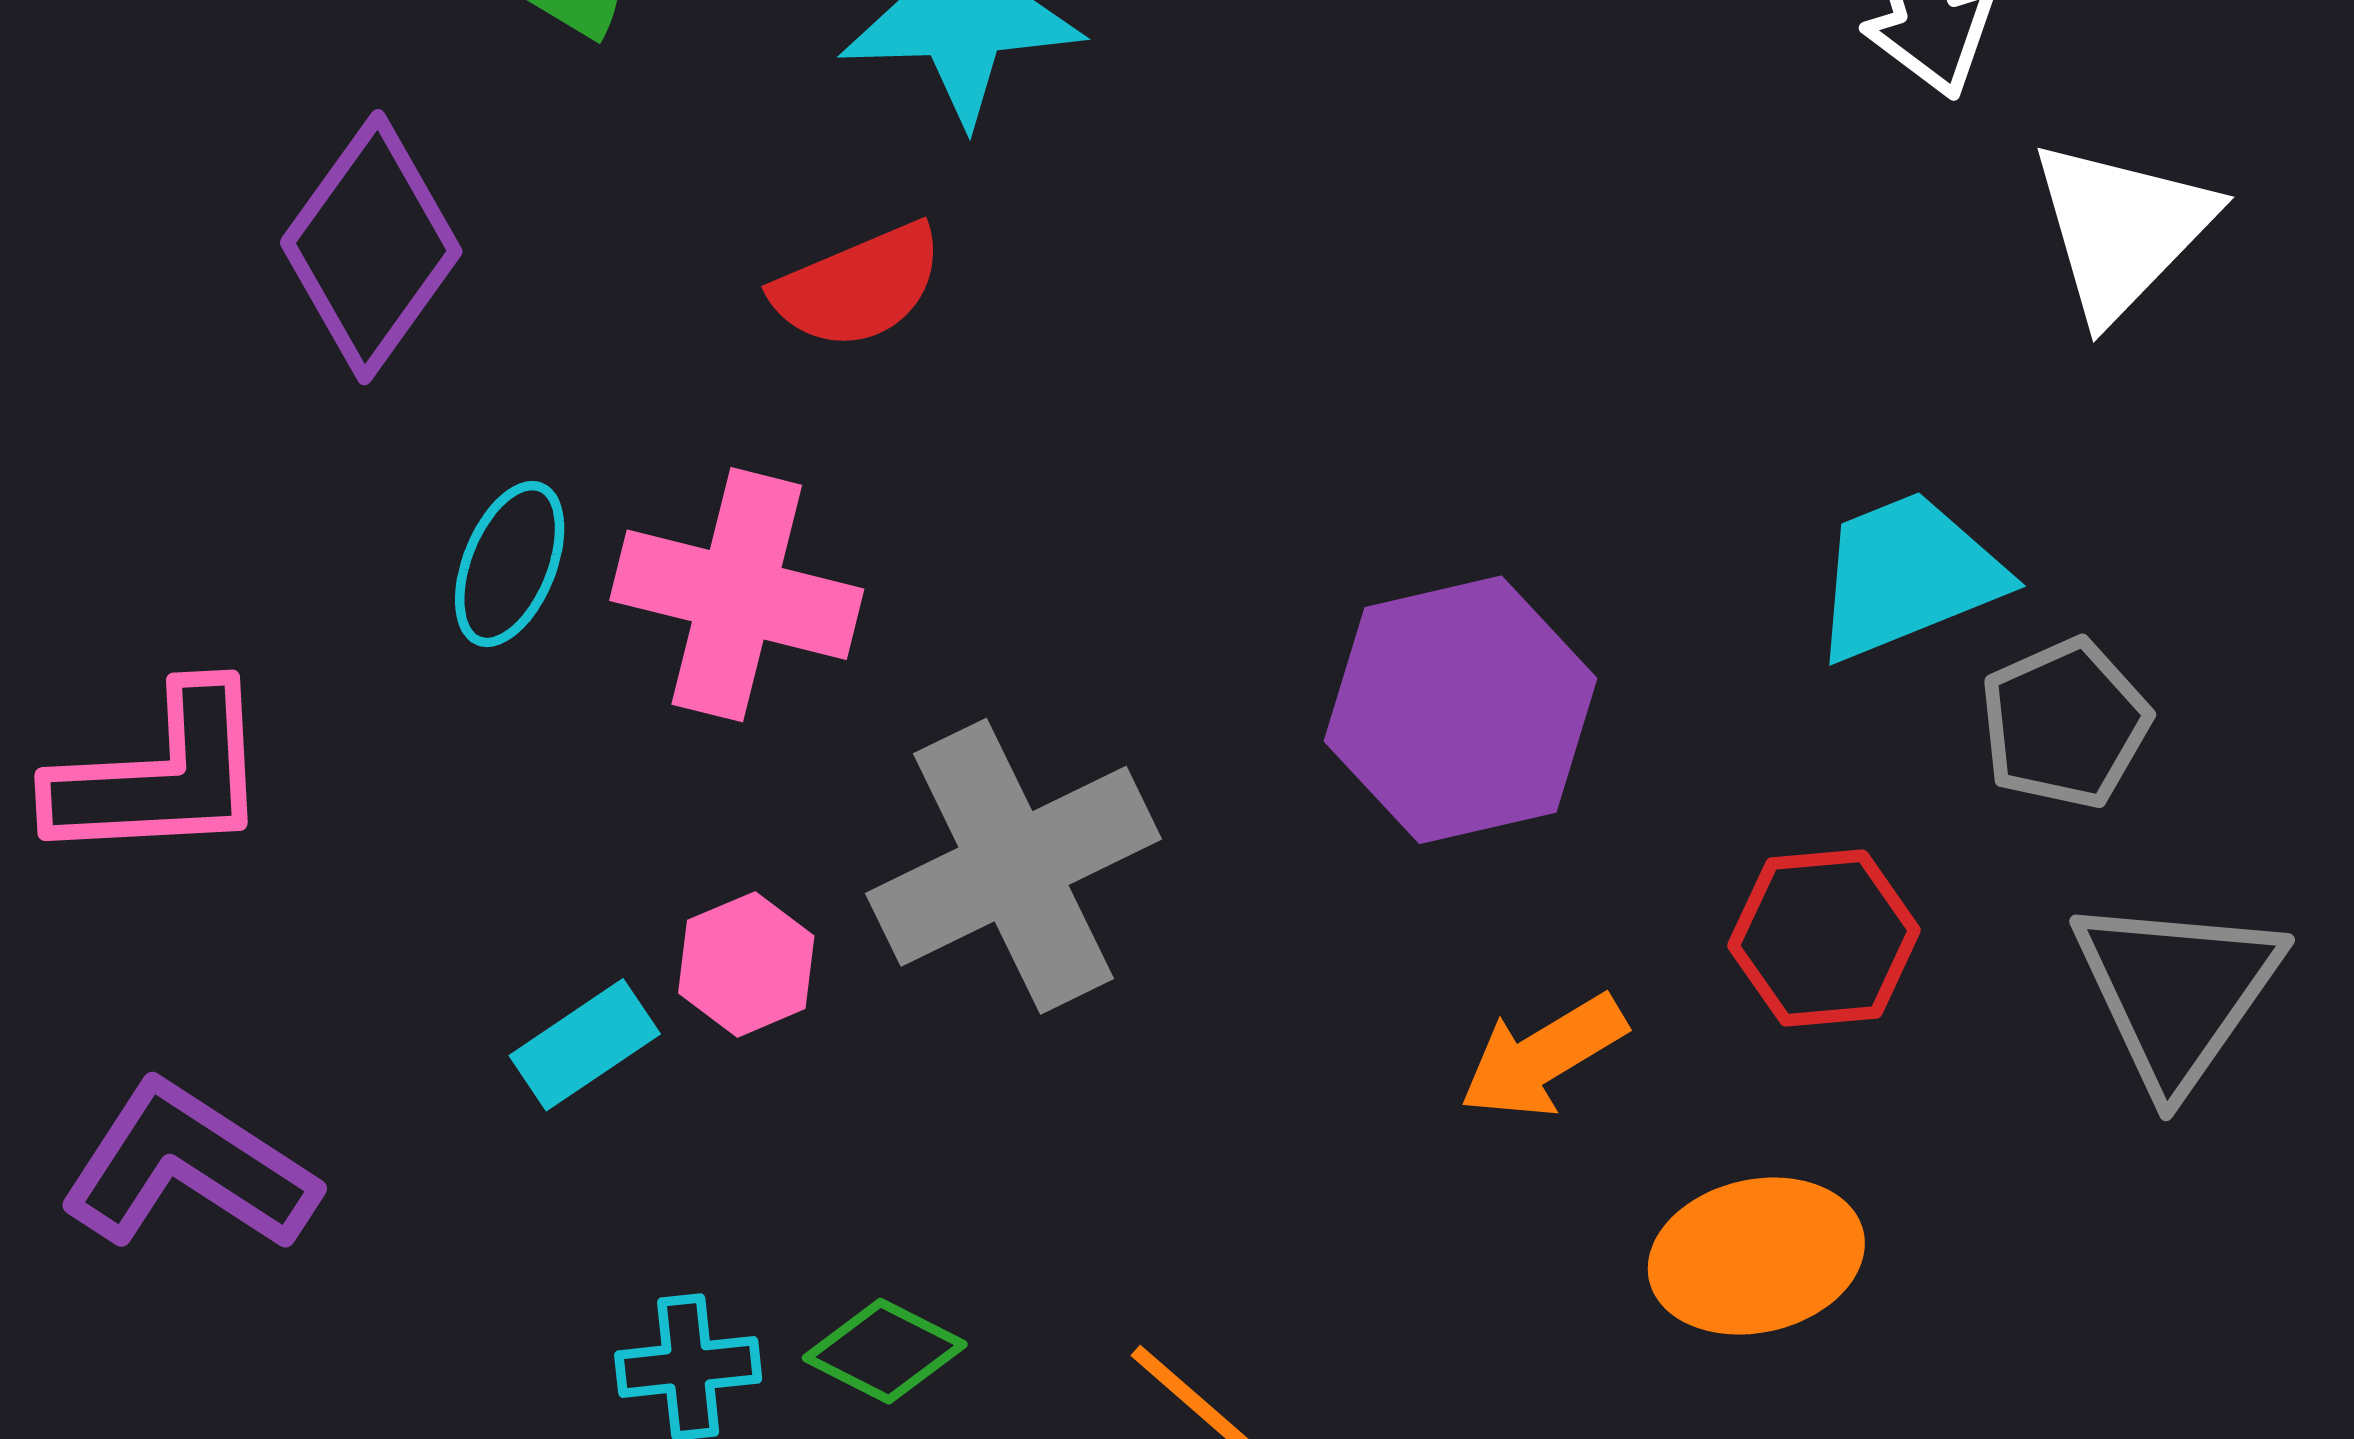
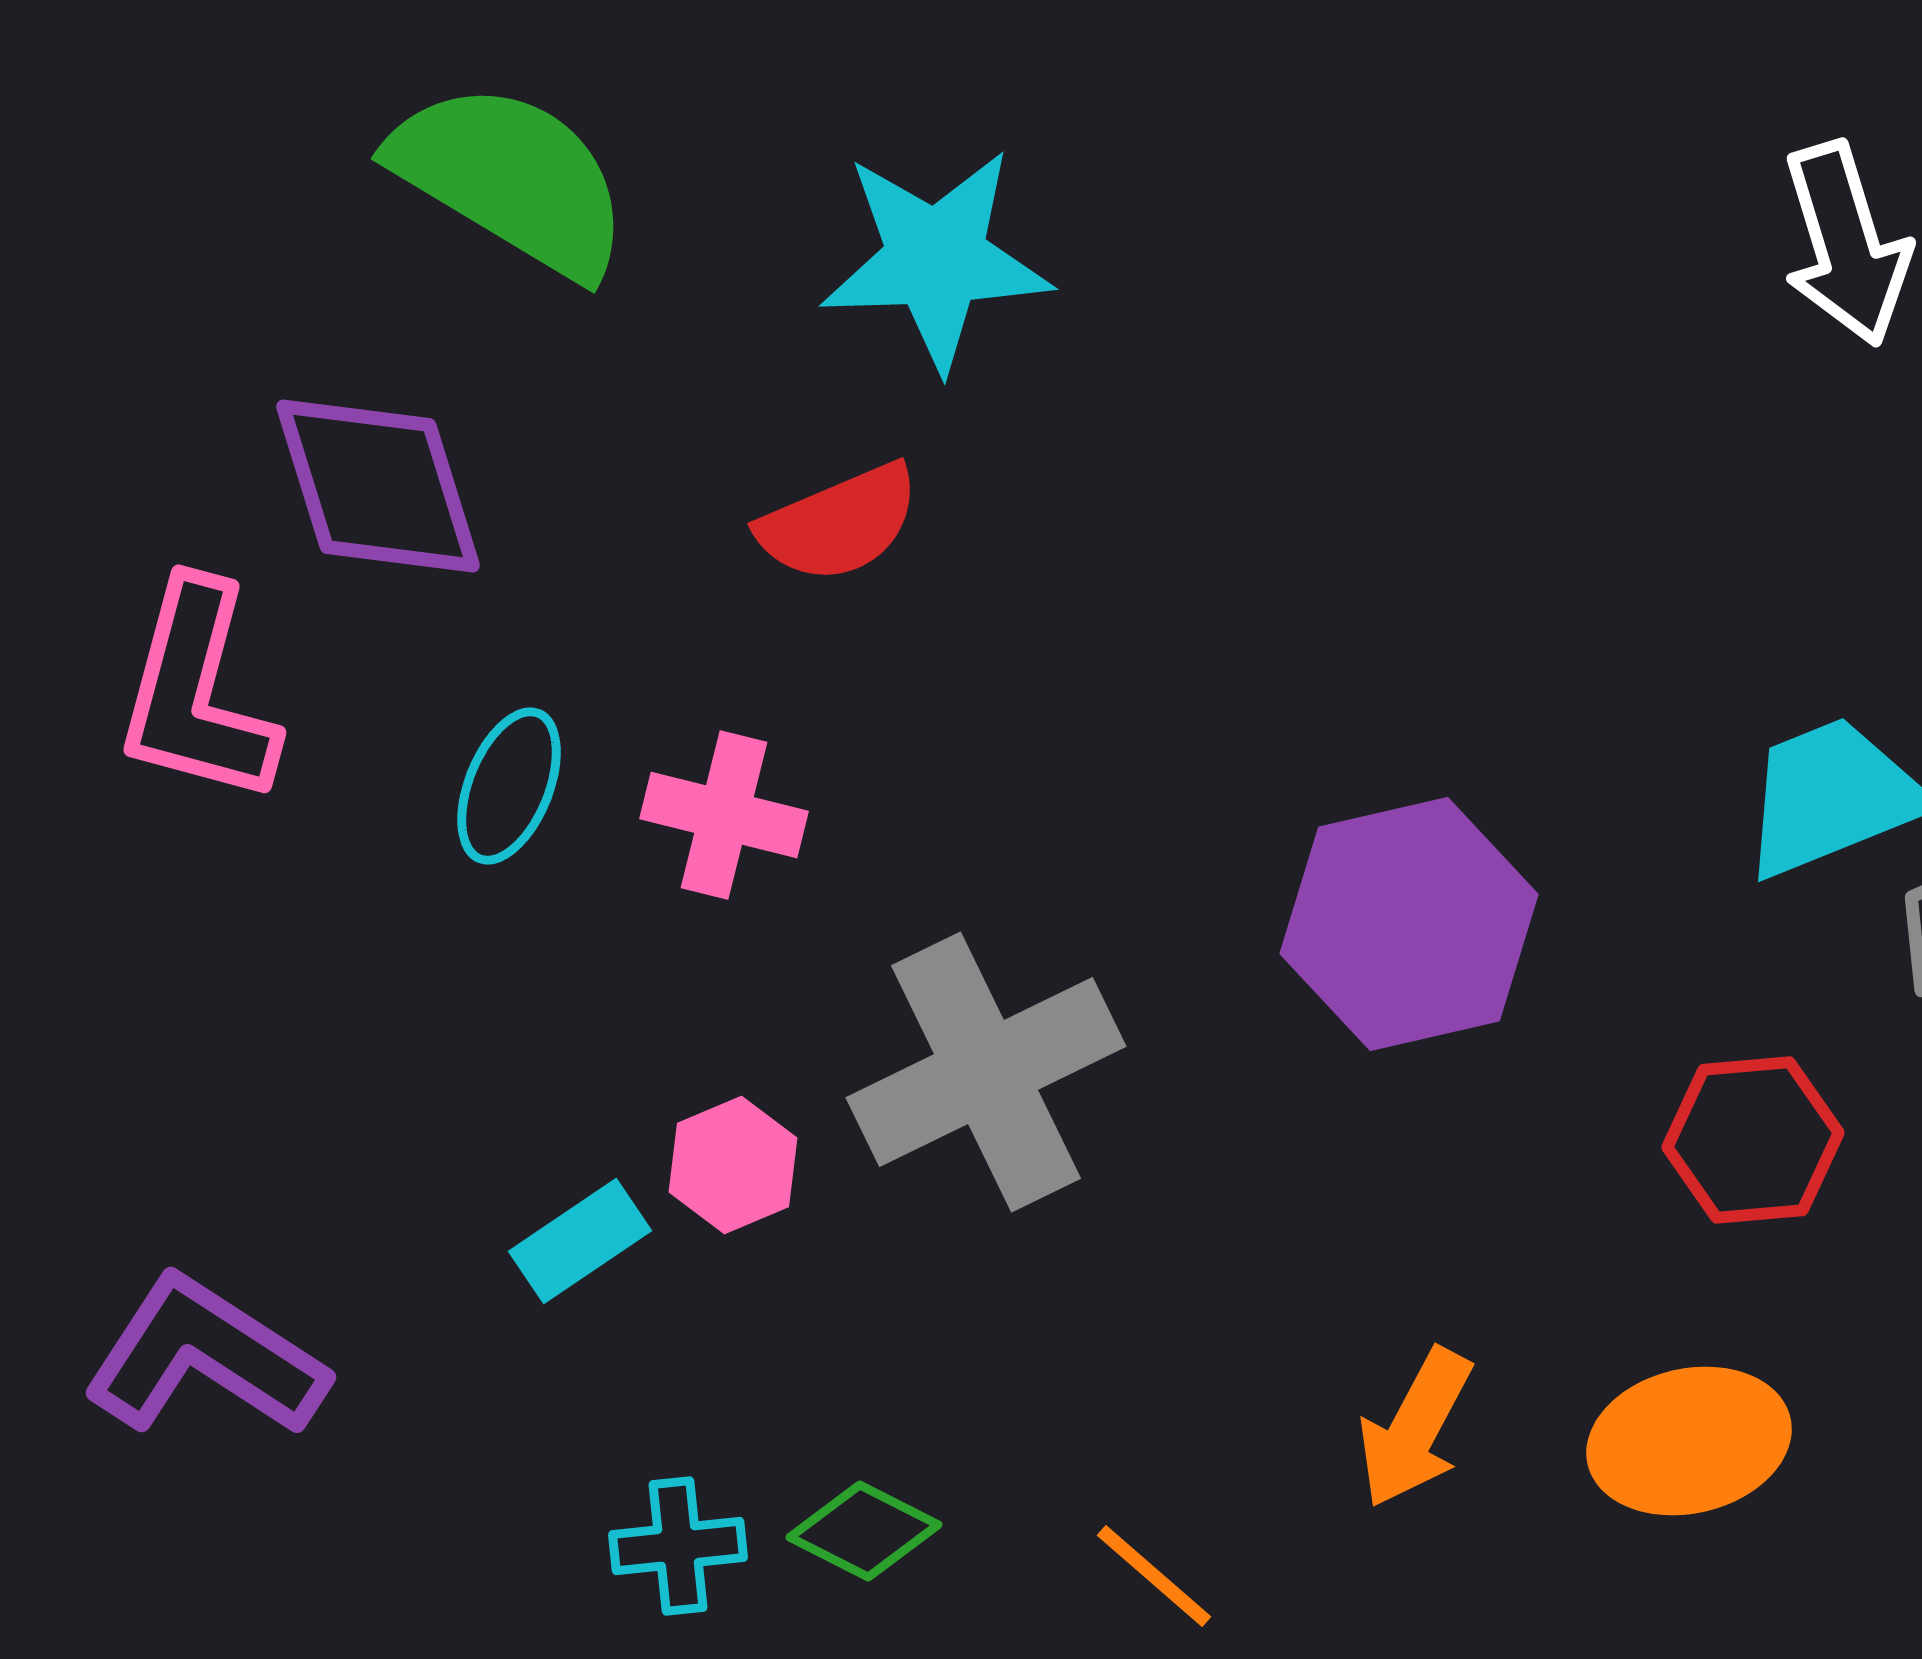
purple diamond: (371, 247) -> (378, 486), turned -53
pink cross: (737, 595) -> (724, 815), size x0.7
pink L-shape: (161, 775) -> (197, 693), moved, turned 108
orange arrow: (1543, 1056) -> (1415, 1428), moved, turned -31

